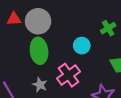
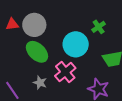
cyan circle: (82, 46) -> (76, 44), size x1.6
green ellipse: (39, 51) -> (37, 52), turned -35

